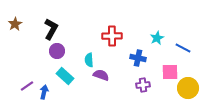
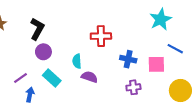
cyan star: (157, 38) -> (161, 19), moved, size x1.5
pink square: (170, 72) -> (156, 64), moved
purple line: (27, 86) -> (20, 78), moved

